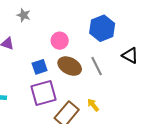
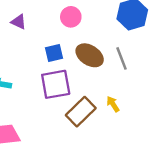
pink circle: (60, 41) -> (71, 17), moved

